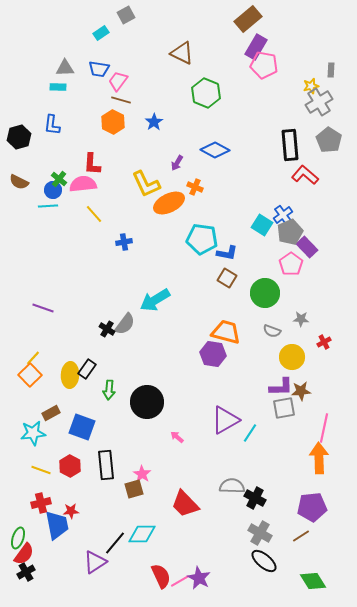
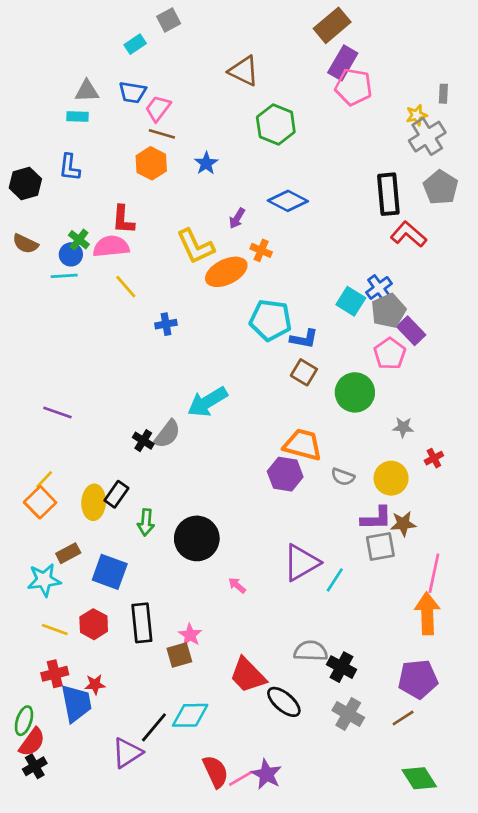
gray semicircle: (272, 331) -> (343, 477), moved
black ellipse: (264, 561) -> (284, 702), moved

